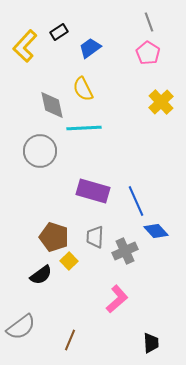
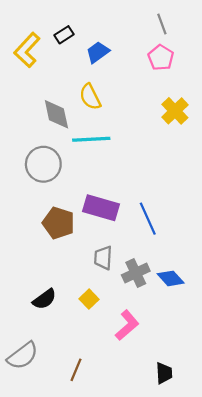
blue diamond: (156, 231) -> (171, 278), moved
brown pentagon: (54, 237) -> (59, 223), moved
yellow square: (69, 261) -> (89, 299), moved

